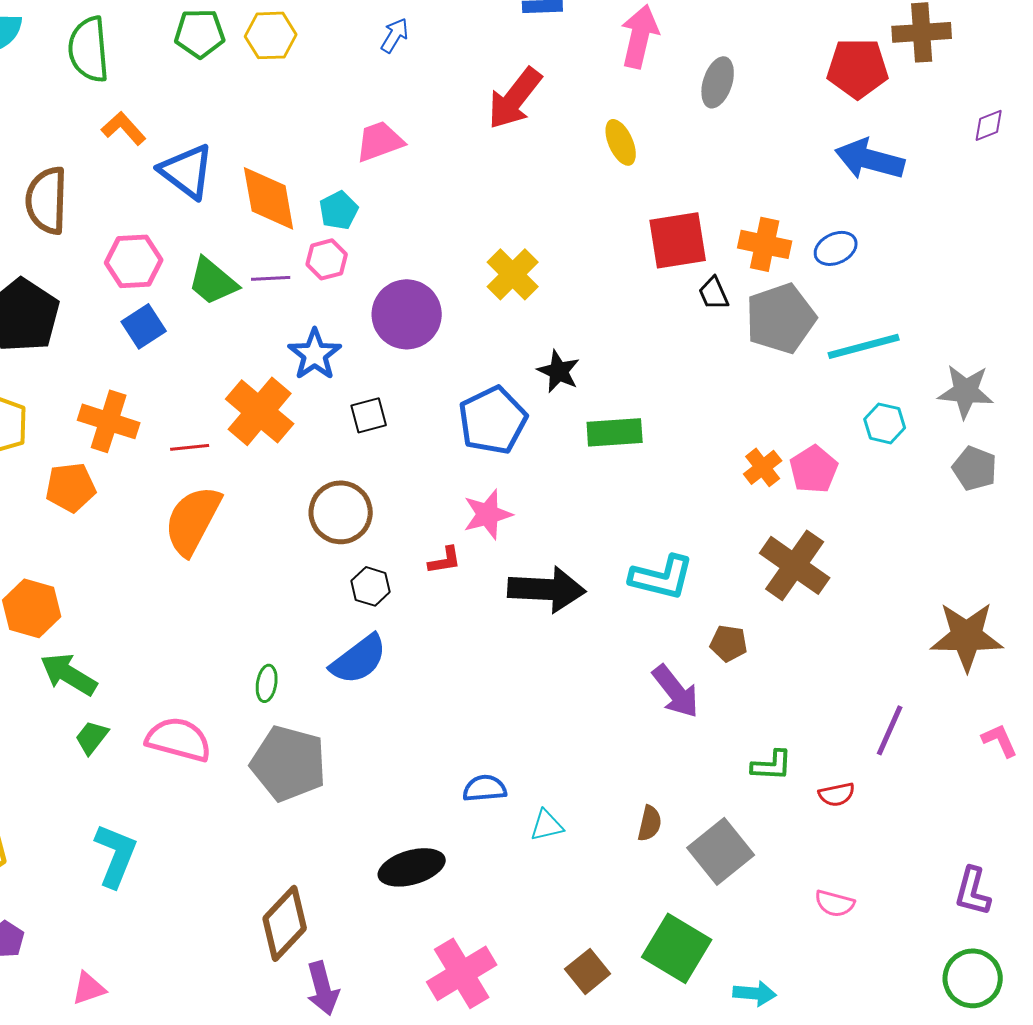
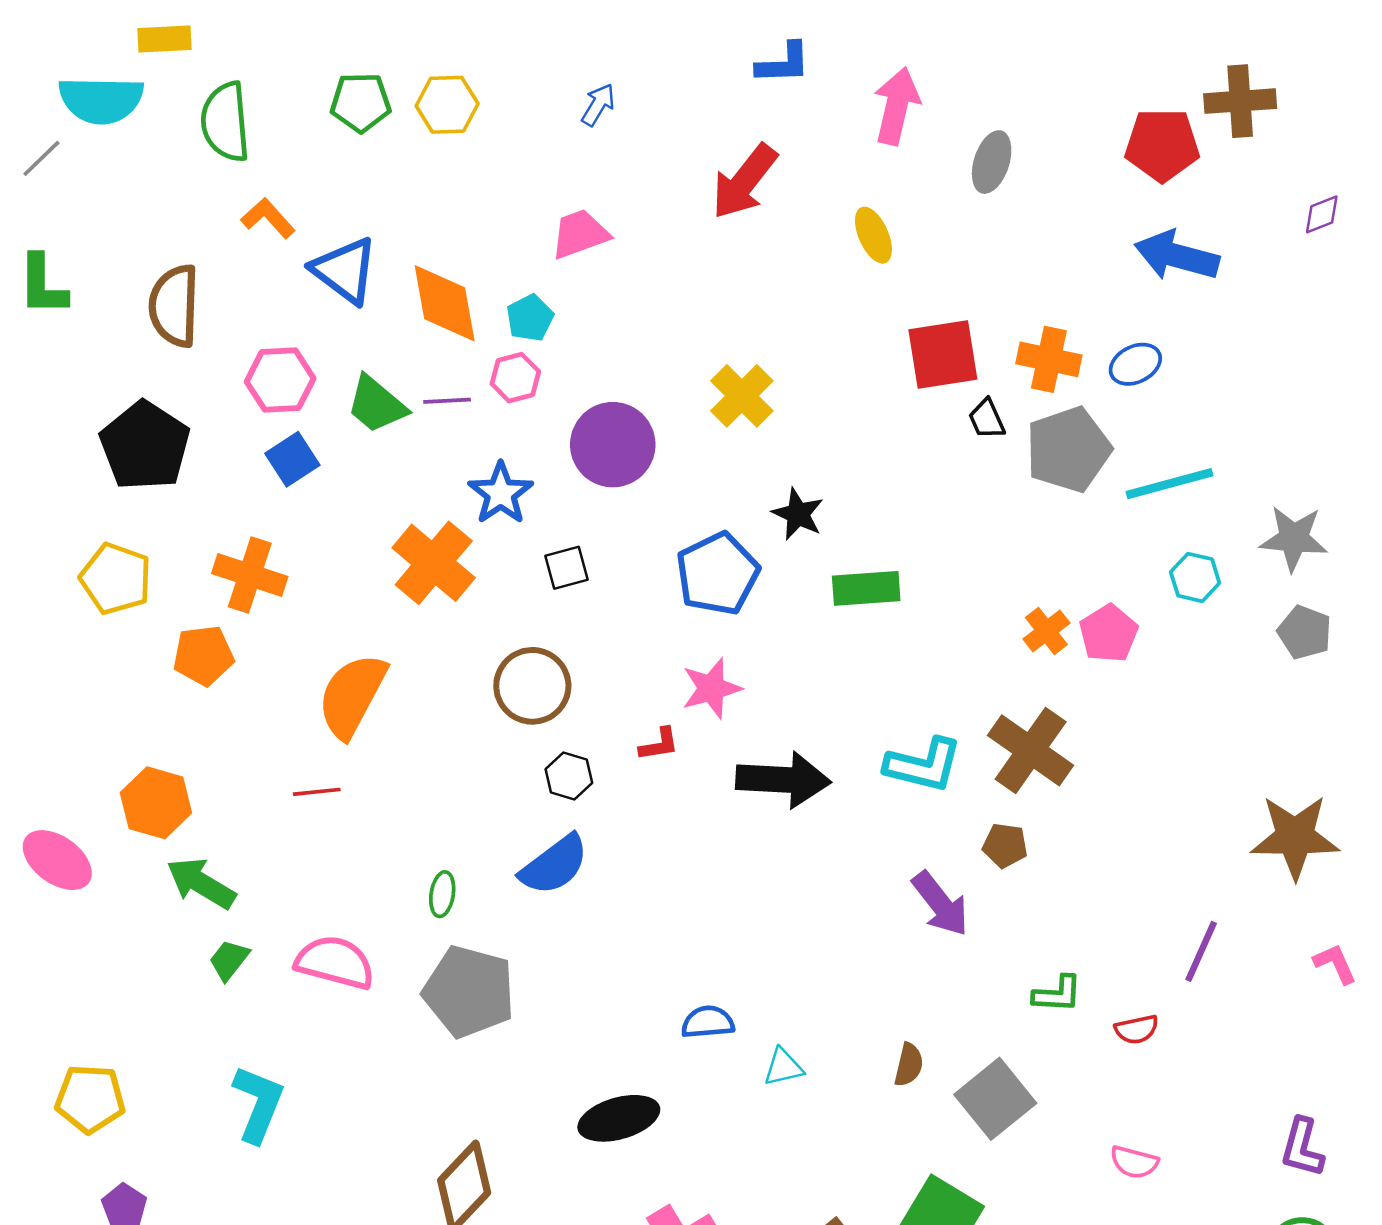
red line: (190, 447) -> (317, 792), moved
brown cross: (795, 565) -> (1031, 750), moved

